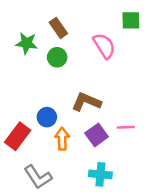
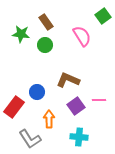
green square: (131, 20) -> (103, 16), turned -35
orange arrow: (62, 139) -> (49, 119), moved

